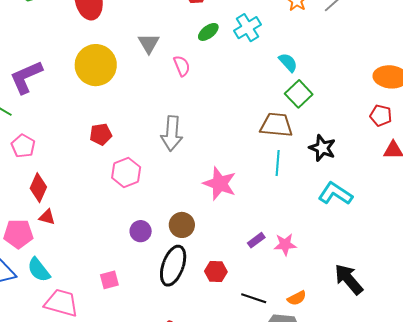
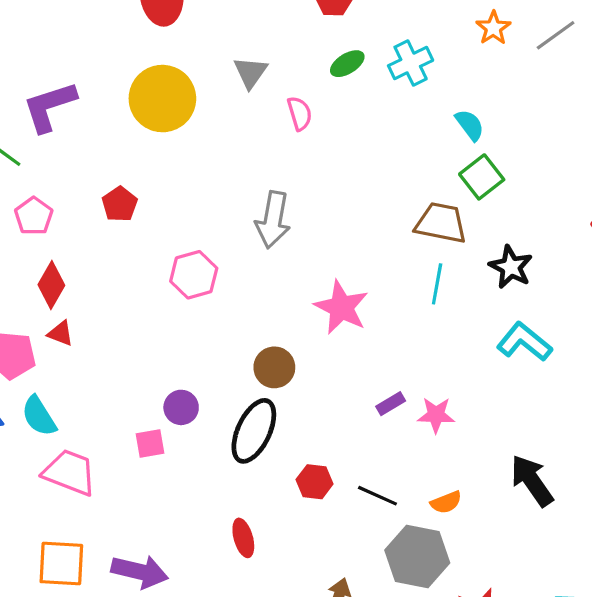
red pentagon: (101, 134) -> (120, 204), moved, turned -30
purple circle: (141, 231) -> (181, 407), moved
red hexagon: (216, 272) -> (315, 482), moved

